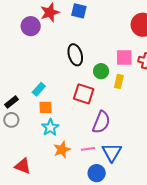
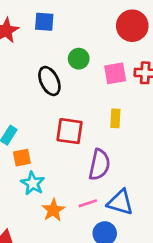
green circle: (101, 71) -> (79, 59), moved
yellow rectangle: (119, 81) -> (115, 118), moved
blue triangle: (112, 152) -> (120, 202), turned -35

